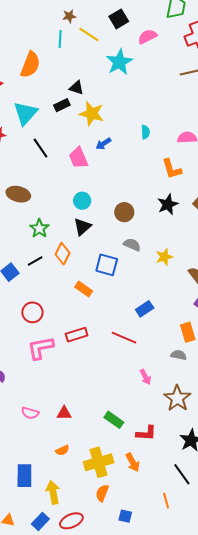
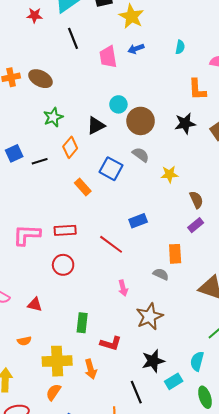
cyan circle: (82, 201) -> (118, 104), moved
brown circle: (124, 212) -> (141, 121), size x1.4
black line: (35, 261) -> (40, 161), moved
red circle: (32, 312) -> (63, 265), moved
green rectangle: (114, 420) -> (82, 323), turned 48

